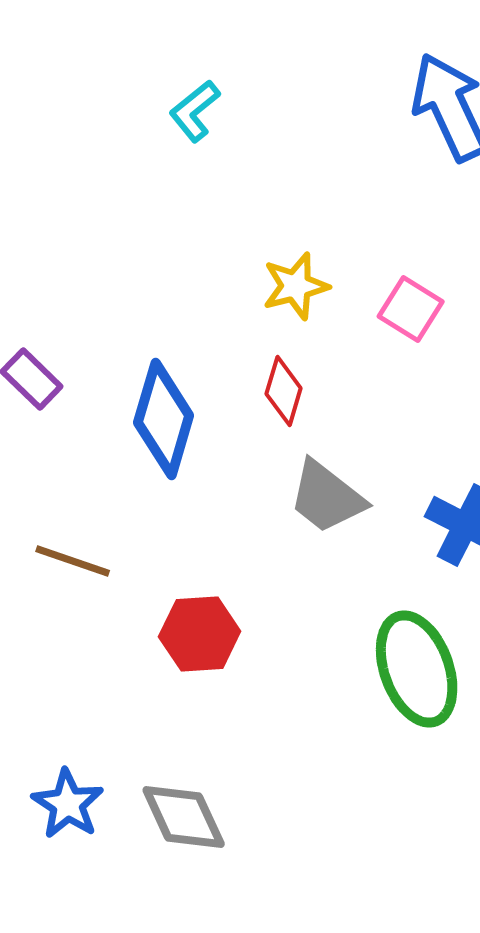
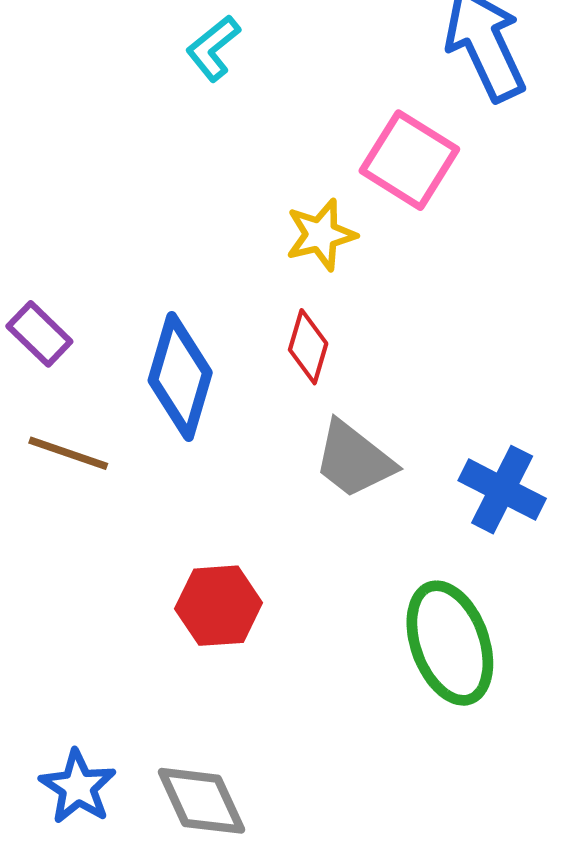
pink square: (411, 309) -> (409, 160), moved, size x1.4
brown line: (73, 561) -> (68, 453), moved

